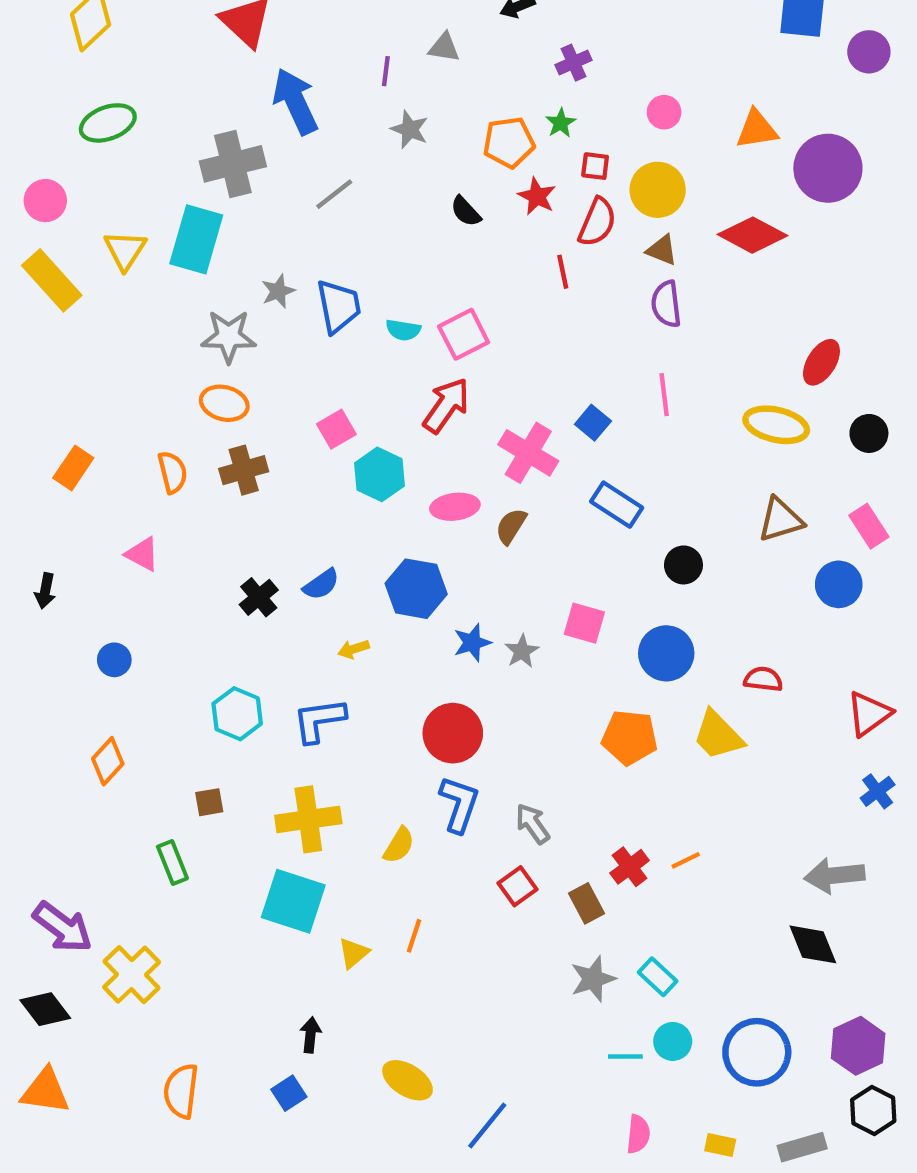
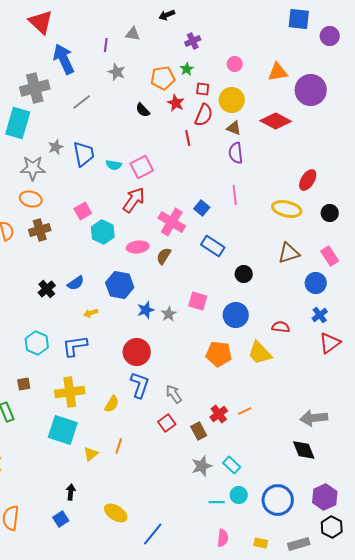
blue cross: (878, 791) -> (320, 315), moved

